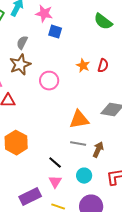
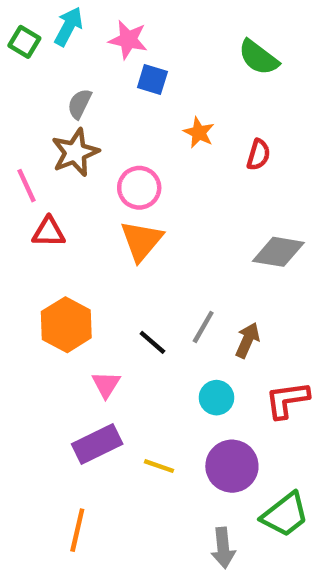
orange star: (83, 66) -> (199, 133), moved
orange triangle: (79, 120) -> (141, 241), moved, turned -40
gray line: (78, 144) -> (203, 327), turned -70
black line: (55, 163) -> (152, 342), moved
pink triangle: (55, 182) -> (106, 384), moved

